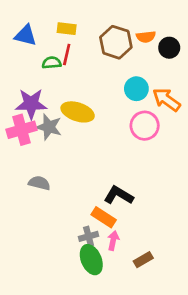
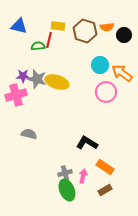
yellow rectangle: (67, 29) -> (58, 26), moved
purple star: (31, 104) -> (23, 76), size x0.6
gray star: (49, 127) -> (37, 79), moved
orange rectangle: (104, 217) -> (105, 167), moved

